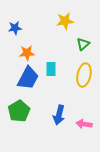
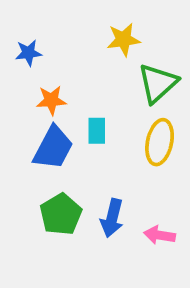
green triangle: (83, 44) -> (158, 83), size x1.6
green pentagon: (19, 111) -> (61, 214), moved

